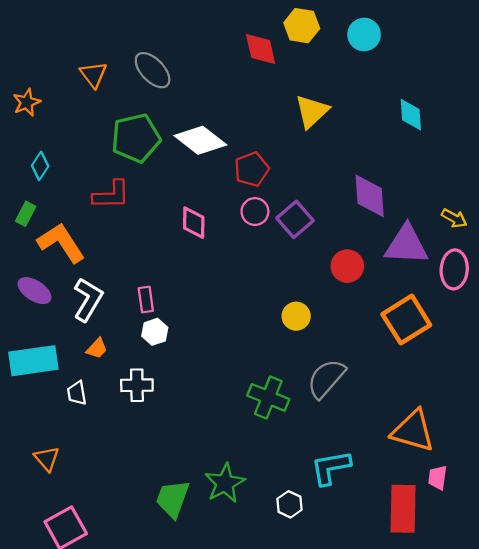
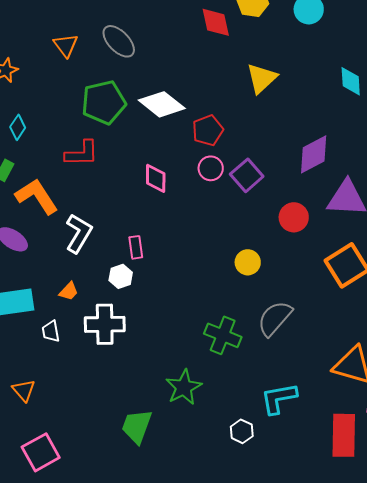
purple diamond: (370, 196) -> (314, 154), turned 66
white L-shape: (88, 299) -> (79, 233), moved
pink rectangle: (146, 299) -> (136, 247), moved
white cross: (137, 385) -> (105, 324), size x1.4
green star: (225, 483) -> (184, 387), moved

